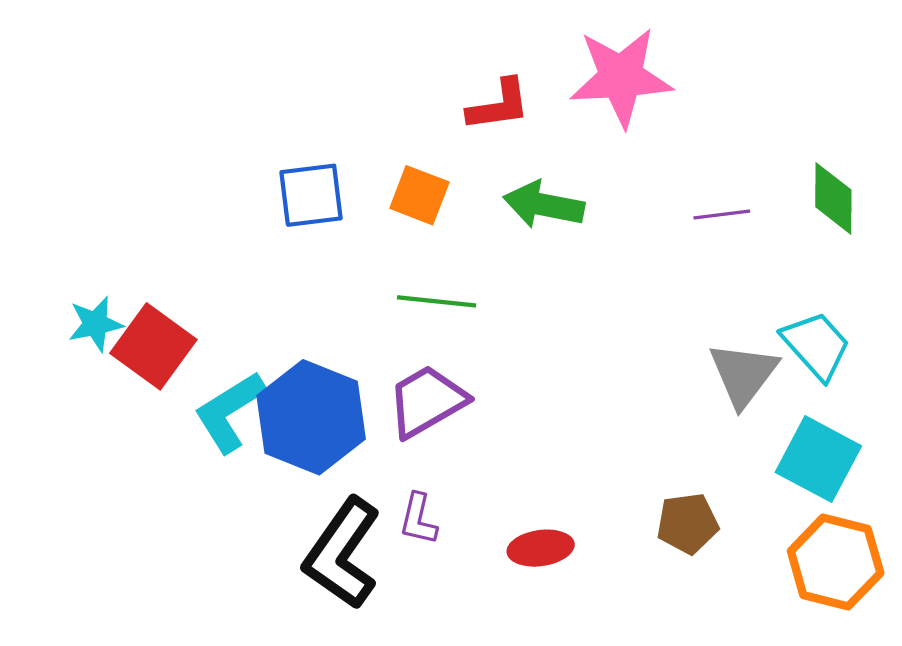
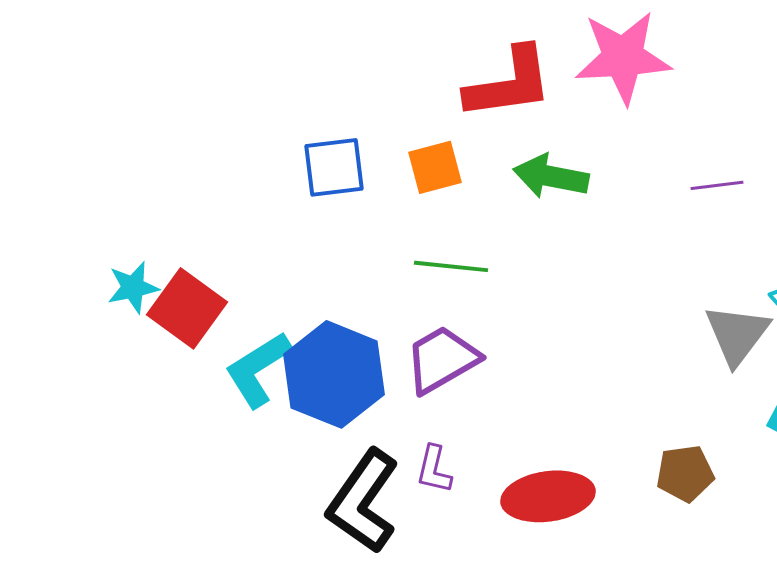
red L-shape: (499, 105) -> (509, 83), size x1.5
orange square: (419, 195) -> (435, 167), turned -36
red ellipse: (541, 548) -> (548, 496), size x1.5

